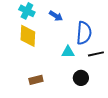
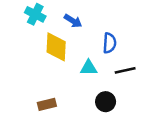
blue semicircle: (84, 33) -> (109, 43), size x0.7
yellow diamond: (28, 36) -> (56, 47), moved

